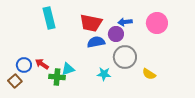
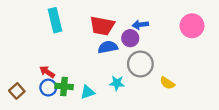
pink circle: (157, 23) -> (192, 26), moved
blue circle: (24, 65) -> (48, 88), moved
cyan triangle: (68, 69) -> (88, 92), moved

